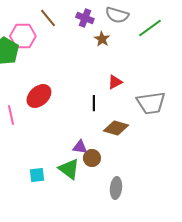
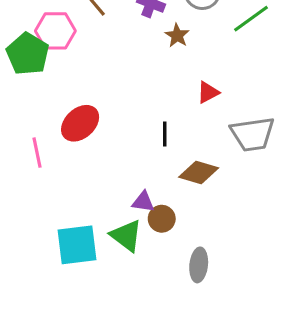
red triangle: (115, 82) -> (208, 92), moved
cyan square: (37, 175) -> (77, 245), size x1.8

